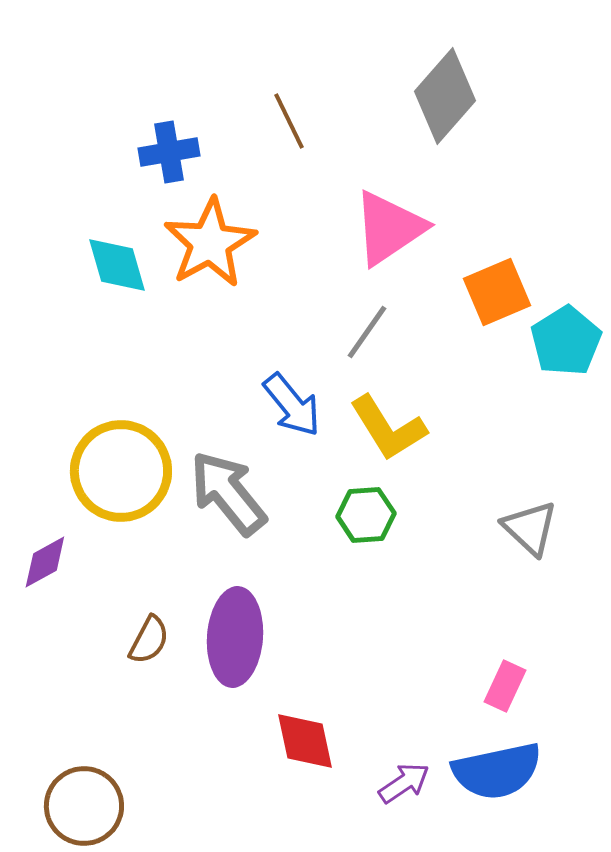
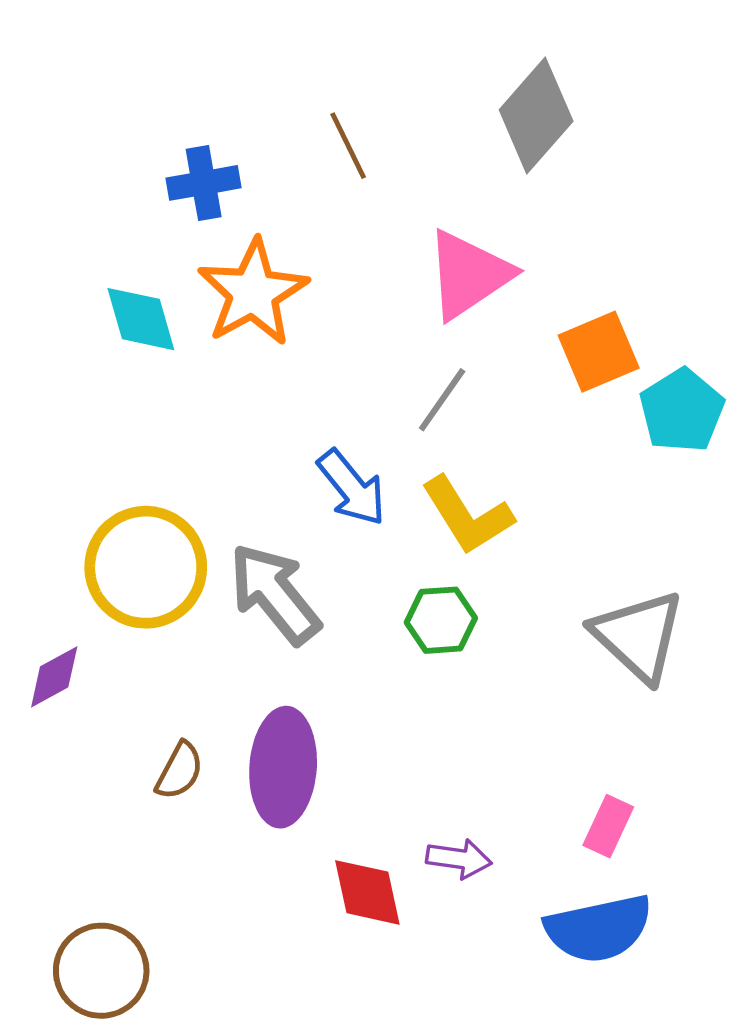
gray triangle: (530, 528) -> (638, 636), size x1.4
purple arrow: (404, 783) -> (459, 859), moved, turned 42

